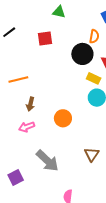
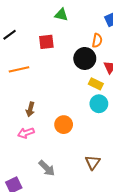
orange line: (18, 80) -> (19, 69), moved
gray arrow: (47, 161) -> (47, 168), size x0.7

